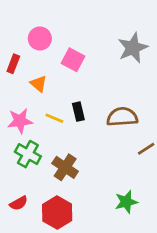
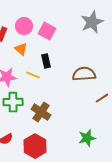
pink circle: (40, 39) -> (24, 26), moved
black rectangle: (78, 112) -> (46, 61), moved
green cross: (28, 154) -> (13, 102), turned -30

